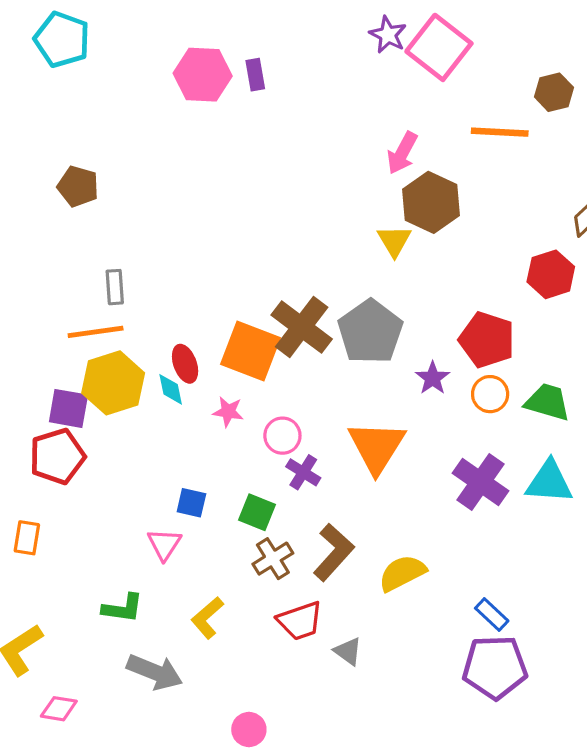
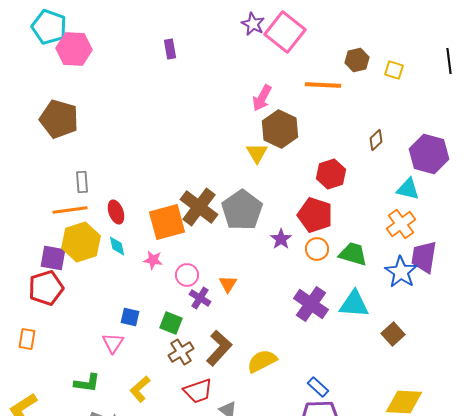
pink hexagon: (203, 75) -> (74, 49), moved
brown pentagon: (78, 186) -> (59, 119), size x1.5
red hexagon: (551, 274) -> (331, 174), moved
orange square: (251, 351) -> (167, 222), turned -36
red ellipse: (185, 364) -> (116, 212), moved
orange triangle: (377, 447) -> (228, 284), moved, size x0.5

